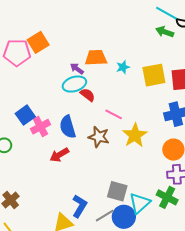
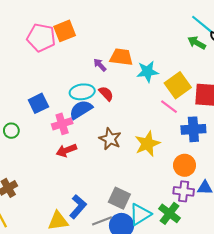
cyan star: (123, 67) -> (147, 72), size x1.5
yellow square: (154, 75) -> (178, 85), turned -35
cyan ellipse: (74, 84) -> (82, 92), moved
pink line: (114, 114) -> (169, 107), moved
pink cross: (40, 127) -> (62, 124), moved
blue semicircle: (68, 127) -> (81, 110), moved, turned 65

